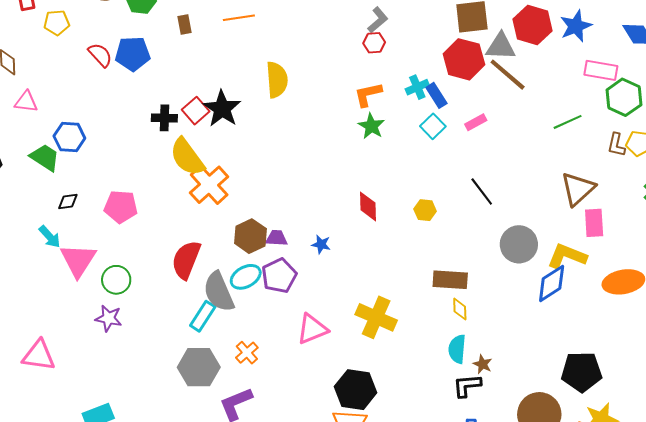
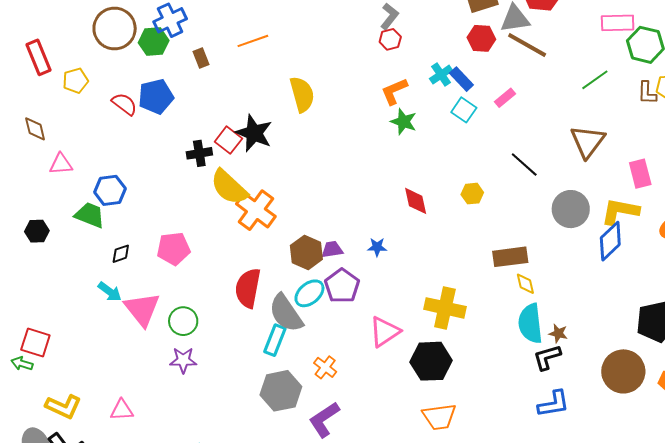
red hexagon: (464, 59) -> (481, 38), size x0.7
brown triangle: (578, 189) -> (588, 142), moved
cyan semicircle: (457, 349) -> (530, 323), size x1.4
pink triangle: (39, 355) -> (122, 410), size x0.7
black hexagon: (356, 390) -> (431, 361), moved

